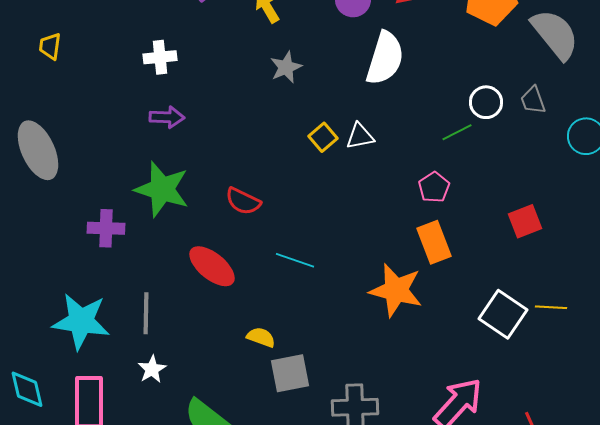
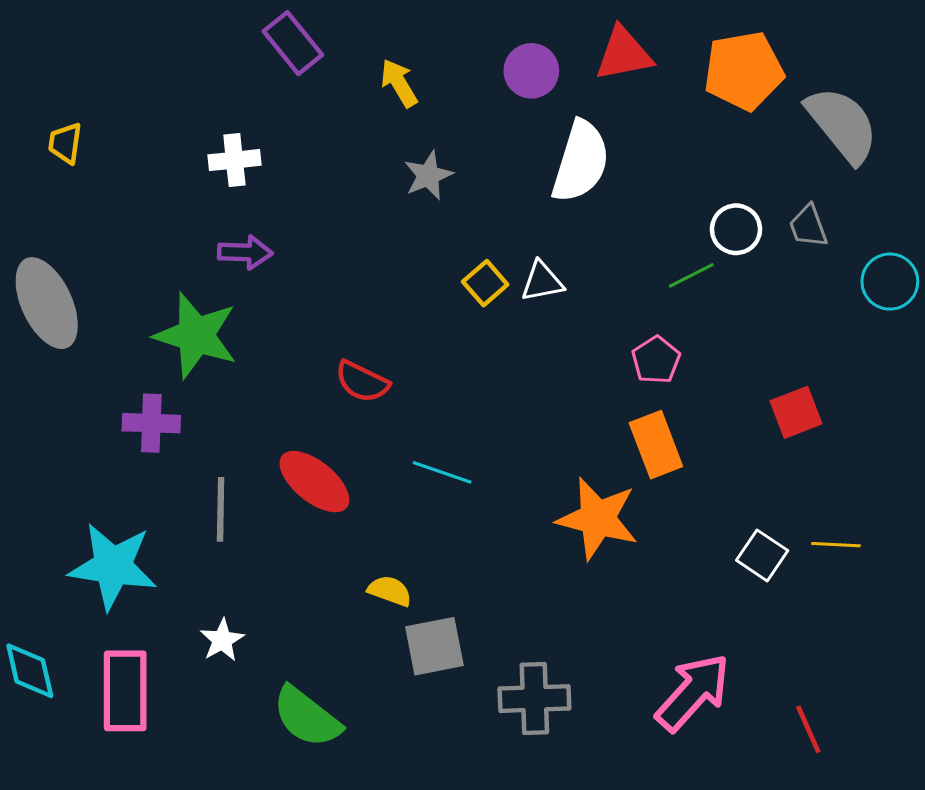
green star: (162, 189) -> (196, 335), moved
gray line: (146, 313) -> (221, 509), moved
white square: (503, 314) -> (762, 555), size x0.7

